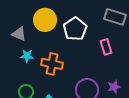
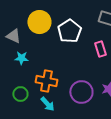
orange cross: (52, 64) -> (46, 81), moved

